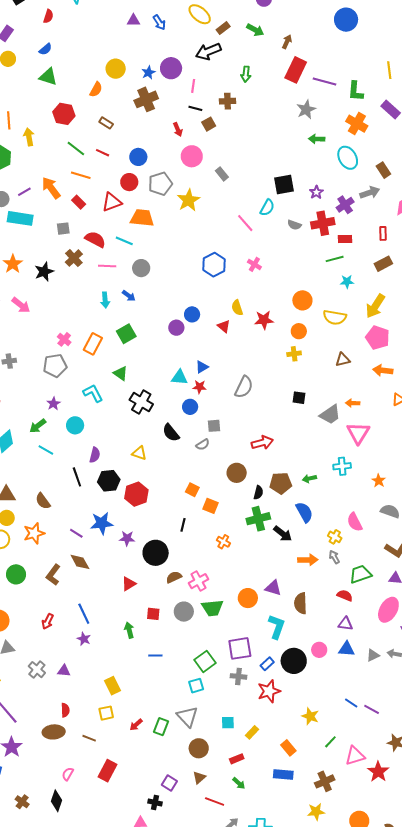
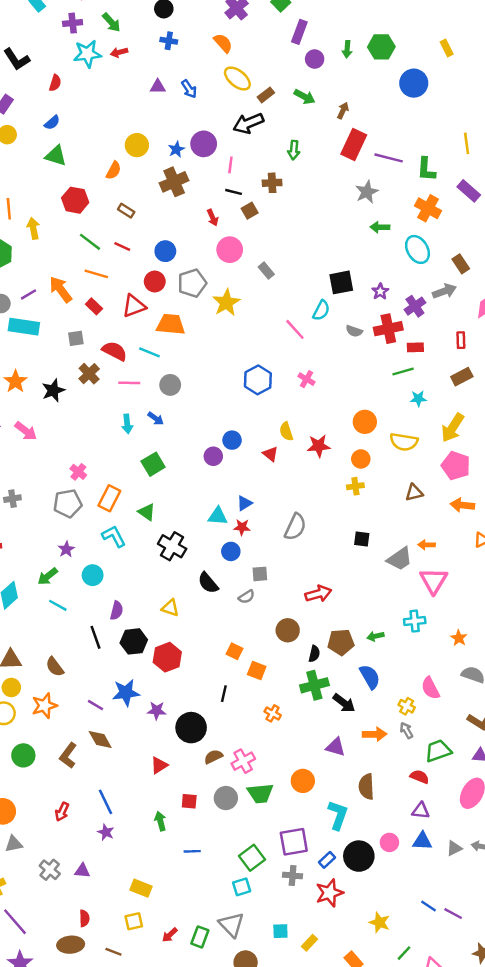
orange rectangle: (93, 344) -> (109, 498), moved
purple triangle: (273, 588) -> (336, 747), moved
yellow rectangle: (113, 686) -> (141, 888), turned -42

